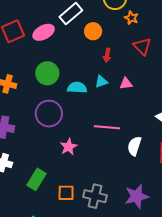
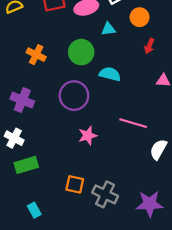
cyan triangle: (101, 82) -> (108, 29), moved
green rectangle: (36, 179) -> (26, 165), moved, turned 30

